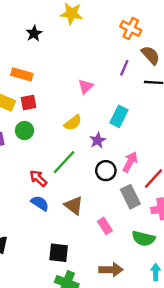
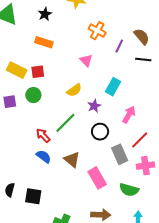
orange cross: (131, 29) -> (97, 31), moved
orange rectangle: (22, 74) -> (44, 42), moved
pink triangle: (86, 86) -> (86, 60), turned -32
pink arrow: (130, 162) -> (129, 115), moved
pink rectangle: (105, 226) -> (97, 178), size x1.5
black square: (59, 253) -> (33, 196), moved

